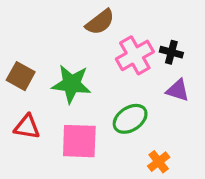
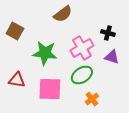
pink cross: (135, 55) -> (82, 48), moved
brown square: (21, 76) -> (15, 31), moved
orange cross: (159, 162) -> (92, 99), moved

